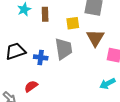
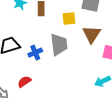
blue cross: (41, 57) -> (35, 53), turned -32

